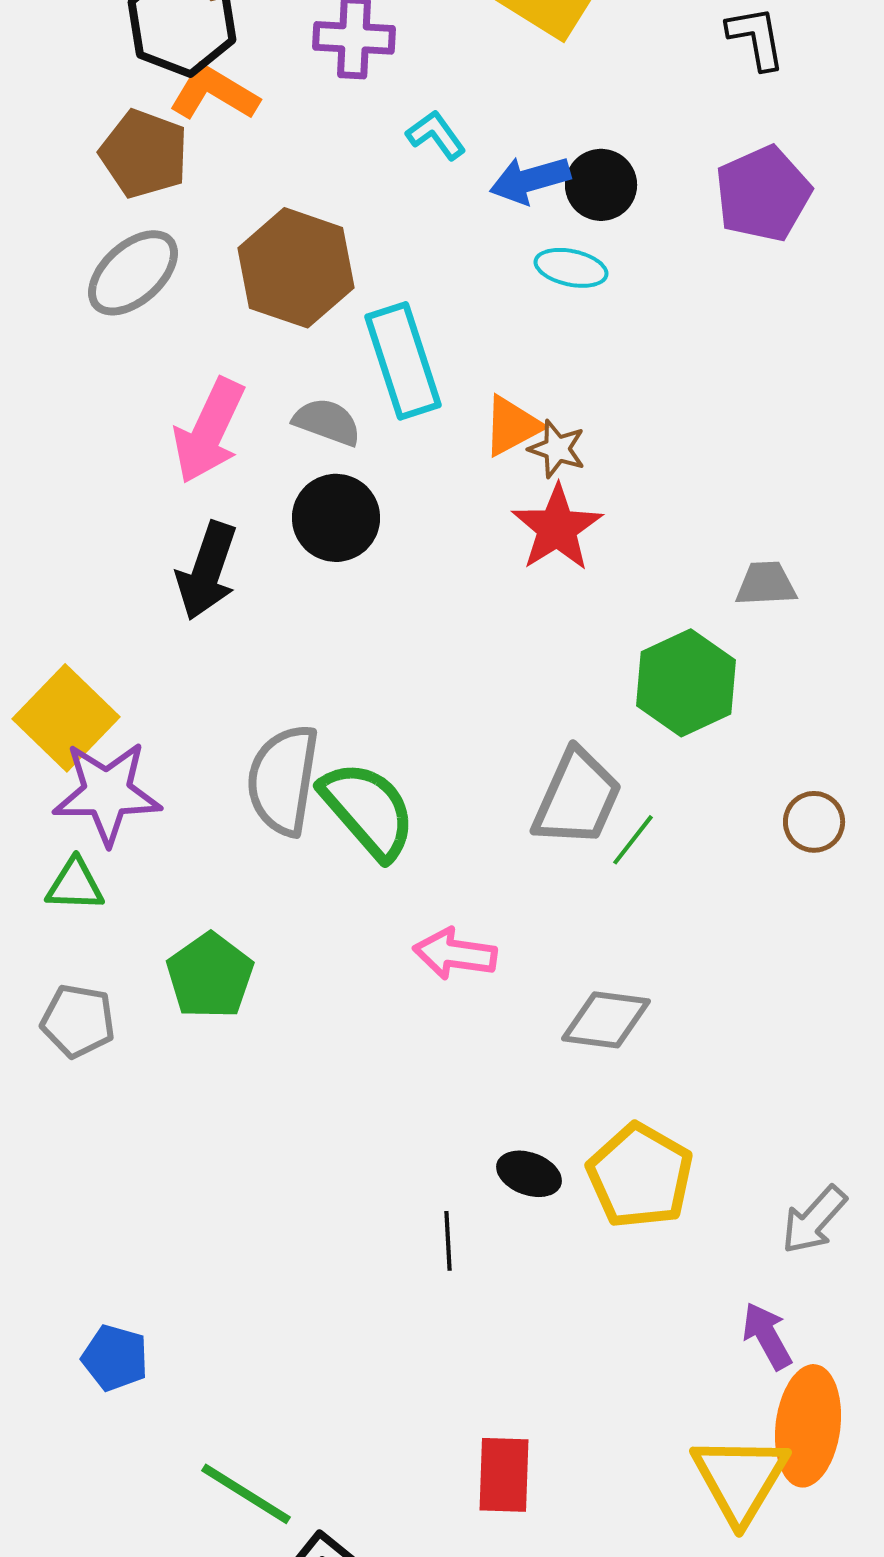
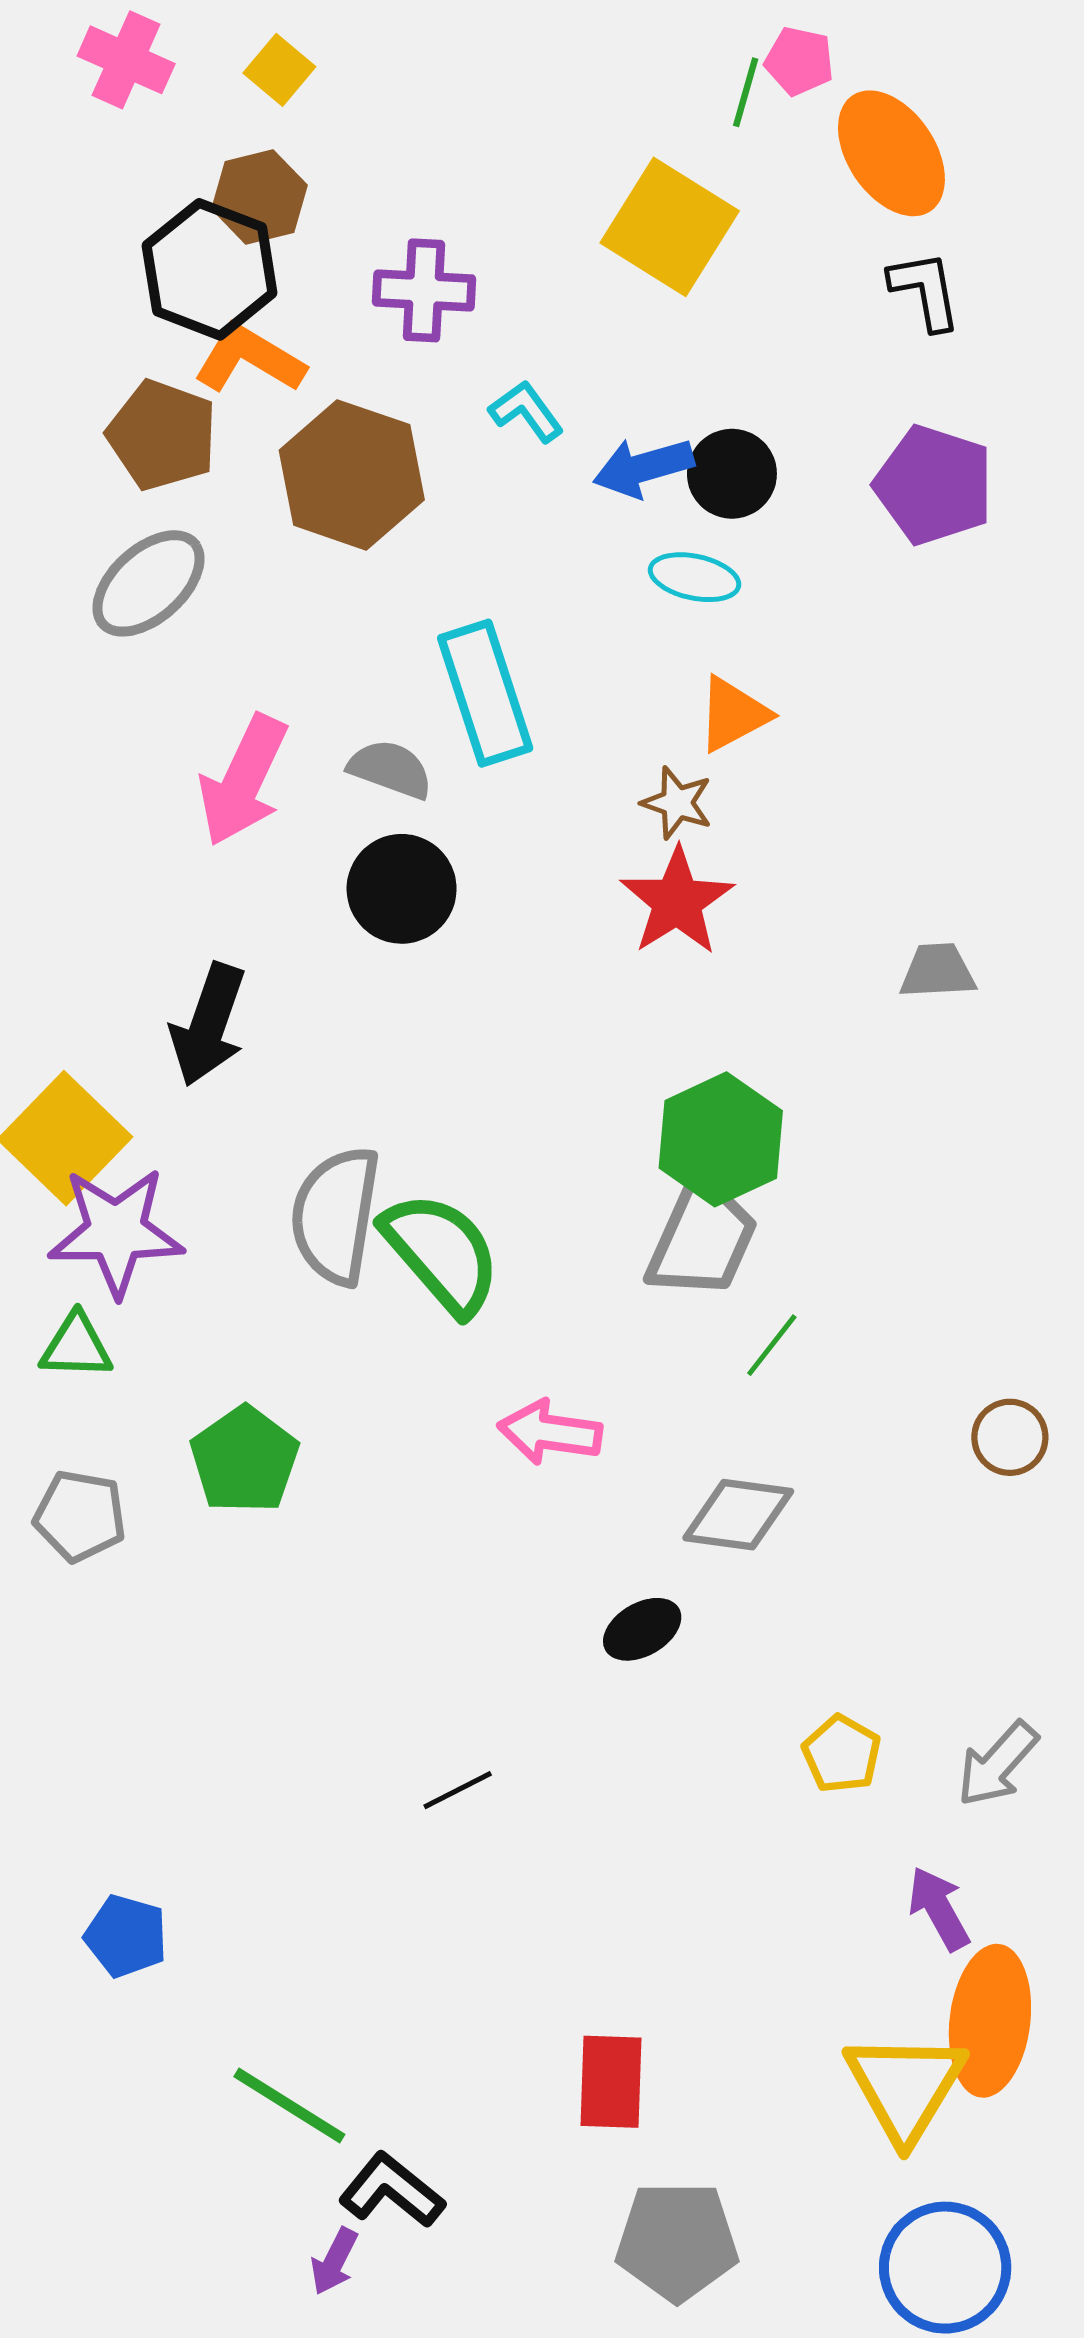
purple pentagon: (763, 194) -> (934, 485), turned -30
brown hexagon: (296, 268) -> (352, 475), moved
orange triangle: (512, 426) -> (733, 714), moved
black arrow: (207, 571) -> (208, 1025), moved
green hexagon: (686, 683) -> (721, 1139), moved
brown circle: (814, 822) -> (1010, 1437), moved
green line: (633, 840) -> (772, 1345), moved
black ellipse: (529, 1174) -> (642, 1629), moved, turned -50
yellow pentagon: (640, 1176) -> (842, 1754), moved, size x0.6
black line: (448, 1241) -> (458, 1790), moved, turned 66

